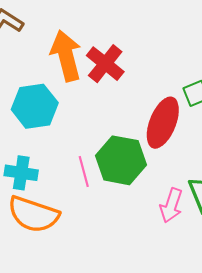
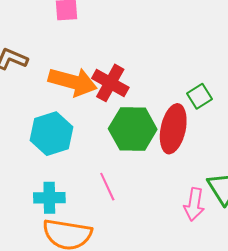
orange arrow: (66, 56) -> (73, 82), turned 129
green hexagon: (121, 160) -> (133, 129), moved

